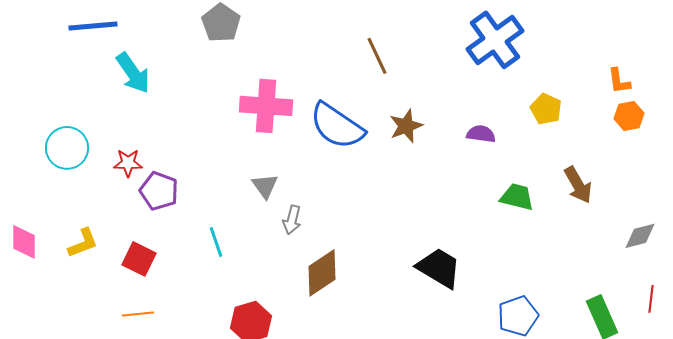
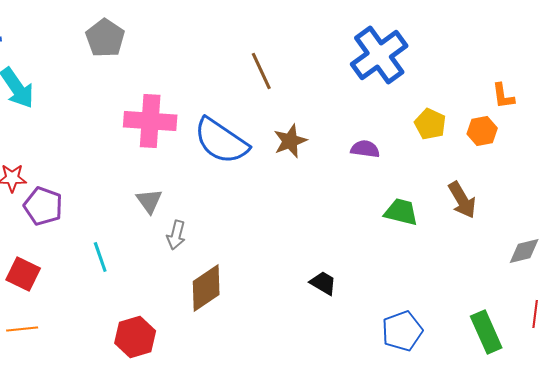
orange hexagon: (629, 116) -> (482, 131), moved
black trapezoid: (439, 268) -> (323, 283), size x0.6

